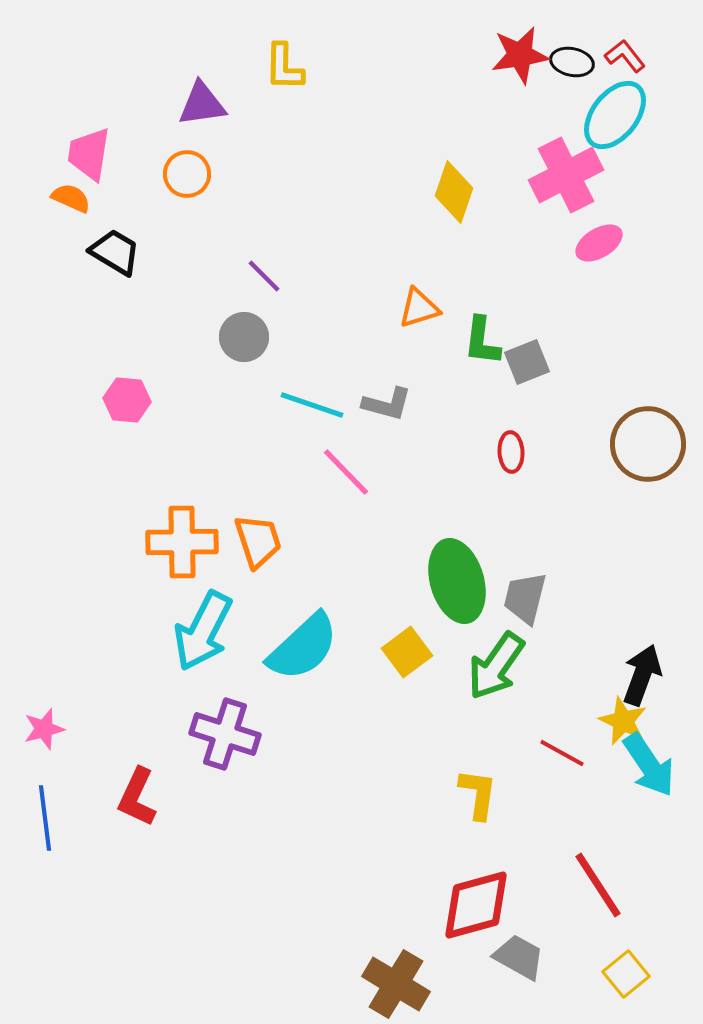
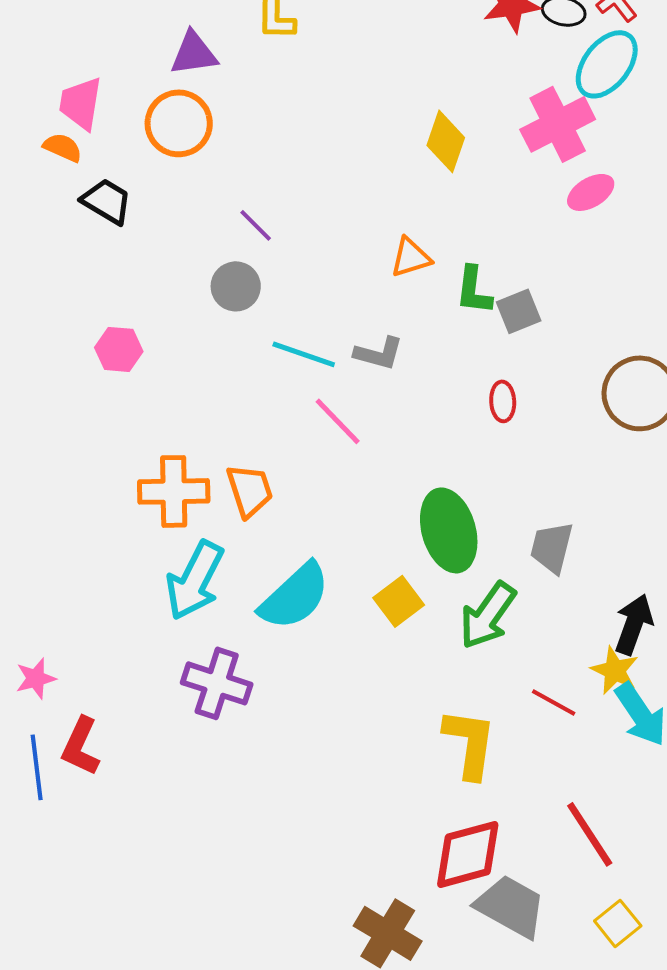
orange circle: (187, 174) -> (179, 123), size x1.4
gray trapezoid: (525, 598) -> (552, 547), moved
yellow L-shape: (478, 794) -> (470, 743), size x1.4
red L-shape: (137, 797) -> (81, 746), moved
gray trapezoid: (519, 957) -> (511, 906), size x1.4

